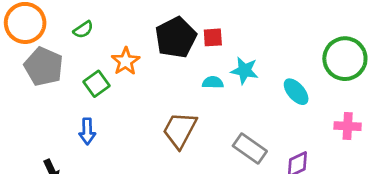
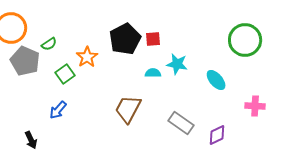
green semicircle: (83, 30) -> (49, 44), moved
green circle: (345, 59) -> (245, 40), moved
blue arrow: (87, 131) -> (58, 110), turned 42

